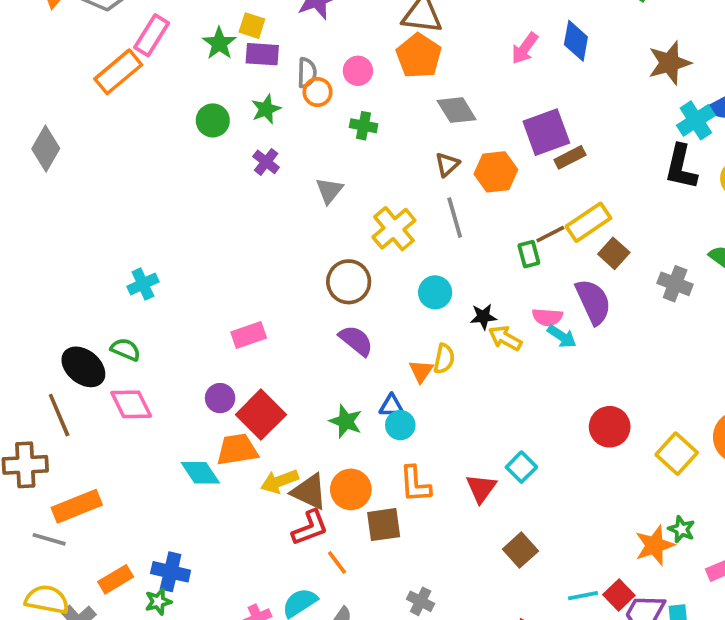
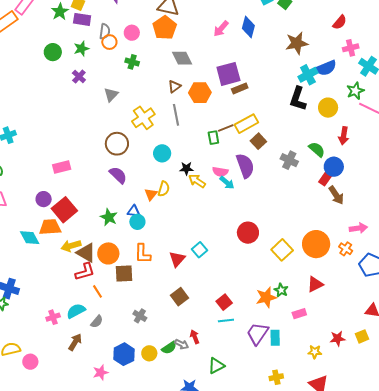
brown square: (520, 550) -> (180, 297), moved
red square: (619, 595) -> (224, 302), moved

